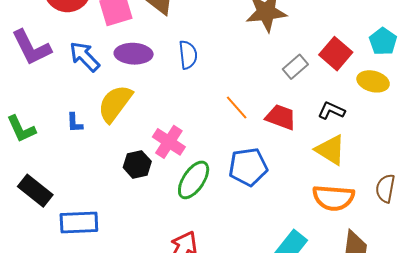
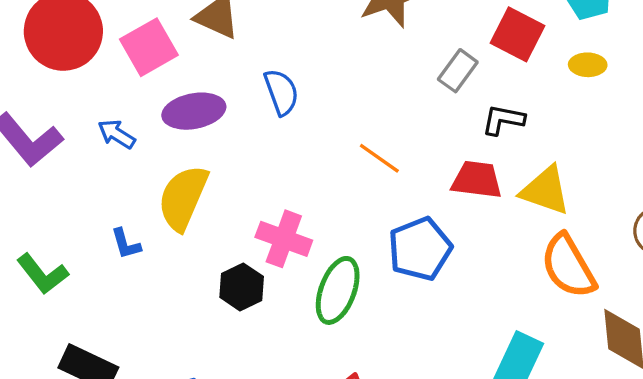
blue arrow: (85, 56) -> (117, 134), size x0.7
yellow ellipse: (373, 81) -> (588, 65), size x0.7
black L-shape: (331, 111) -> (503, 120), moved
red trapezoid: (281, 117) -> (477, 180), moved
orange semicircle: (333, 198) -> (568, 266), turned 69

